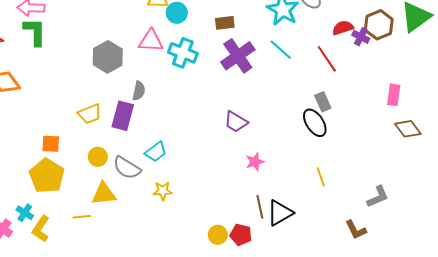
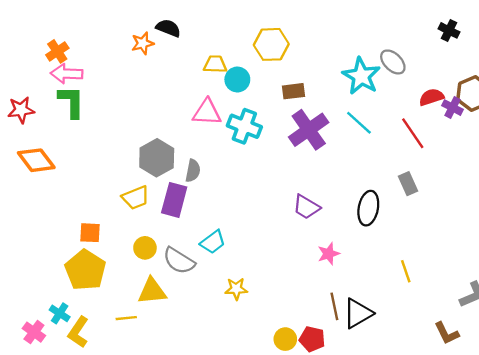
gray hexagon: (108, 57) -> (157, 158), moved
black ellipse: (315, 123) -> (368, 208), moved, turned 44
yellow star: (163, 191) -> (236, 289), moved

